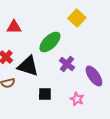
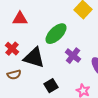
black square: (45, 94) -> (51, 86), turned -32

